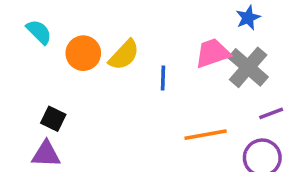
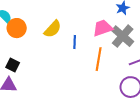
orange circle: (83, 53) -> (17, 28), moved
orange line: (206, 135) -> (99, 59), moved, turned -70

